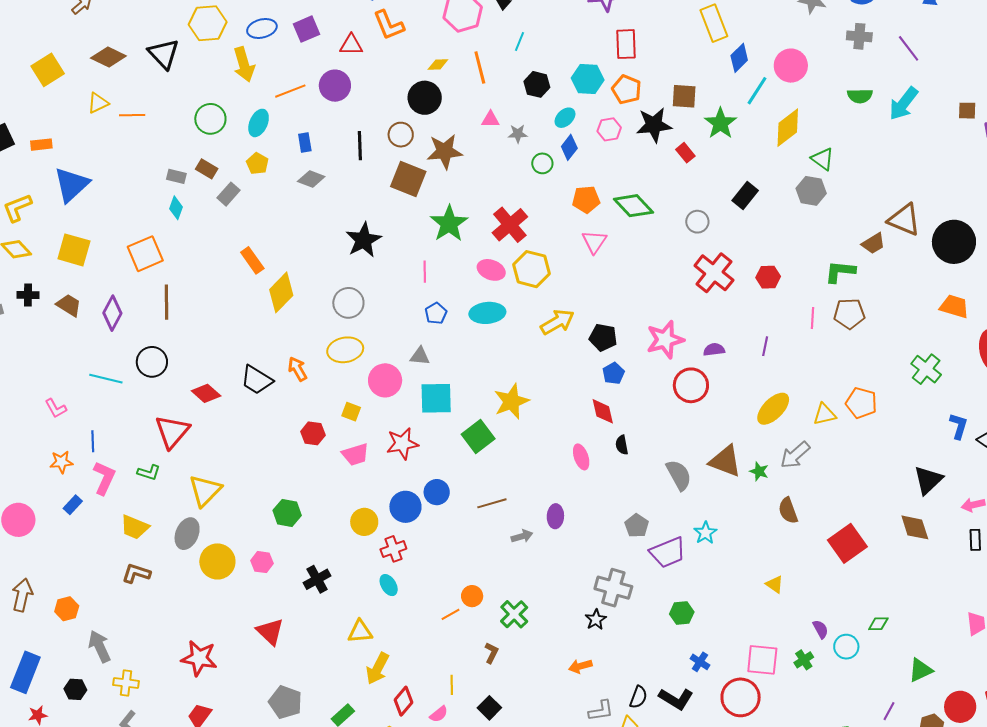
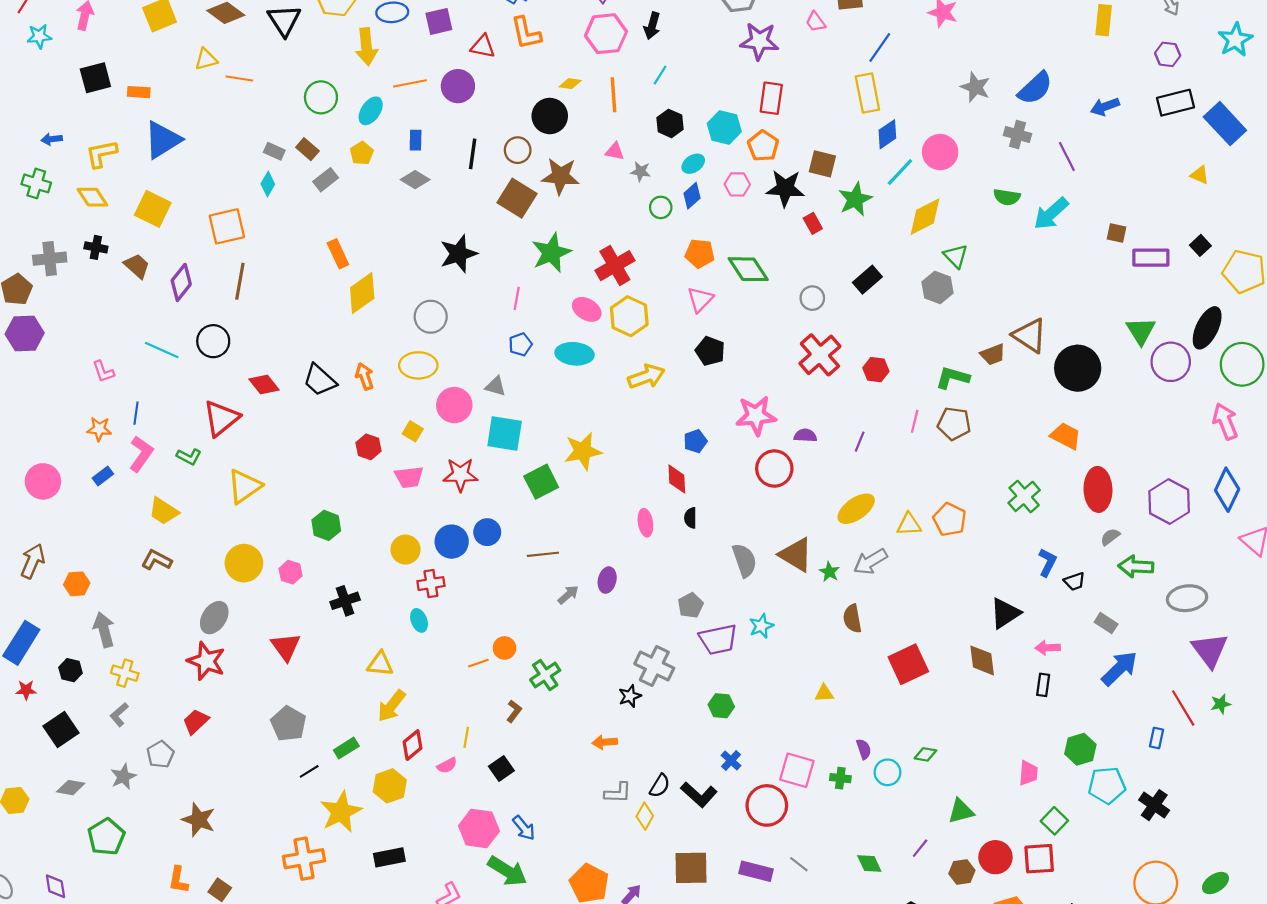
black pentagon: (603, 337) -> (710, 351), moved
gray ellipse: (187, 534) -> (214, 618), moved
gray arrow: (522, 536) -> (568, 595), turned -35
yellow triangle: (775, 584) -> (824, 693), turned -48
green cross: (804, 660) -> (840, 778), turned 30

